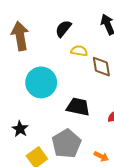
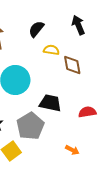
gray pentagon: (66, 144) -> (30, 126), moved

